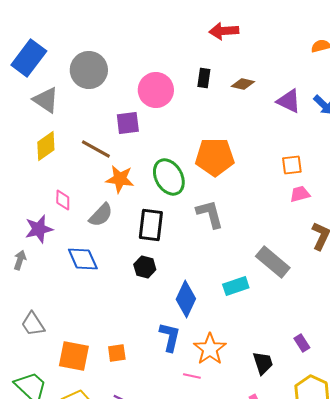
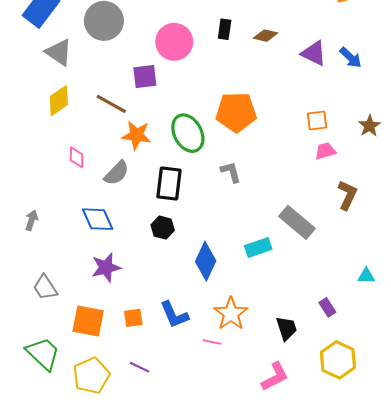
gray L-shape: (210, 214) -> (231, 172), size x0.7
purple star: (39, 229) -> (106, 267), moved
blue L-shape: (170, 337) -> (174, 315), moved, turned 144

